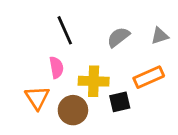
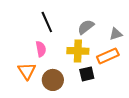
gray triangle: (160, 36) -> (116, 34), moved
yellow cross: (94, 81) -> (78, 51), moved

